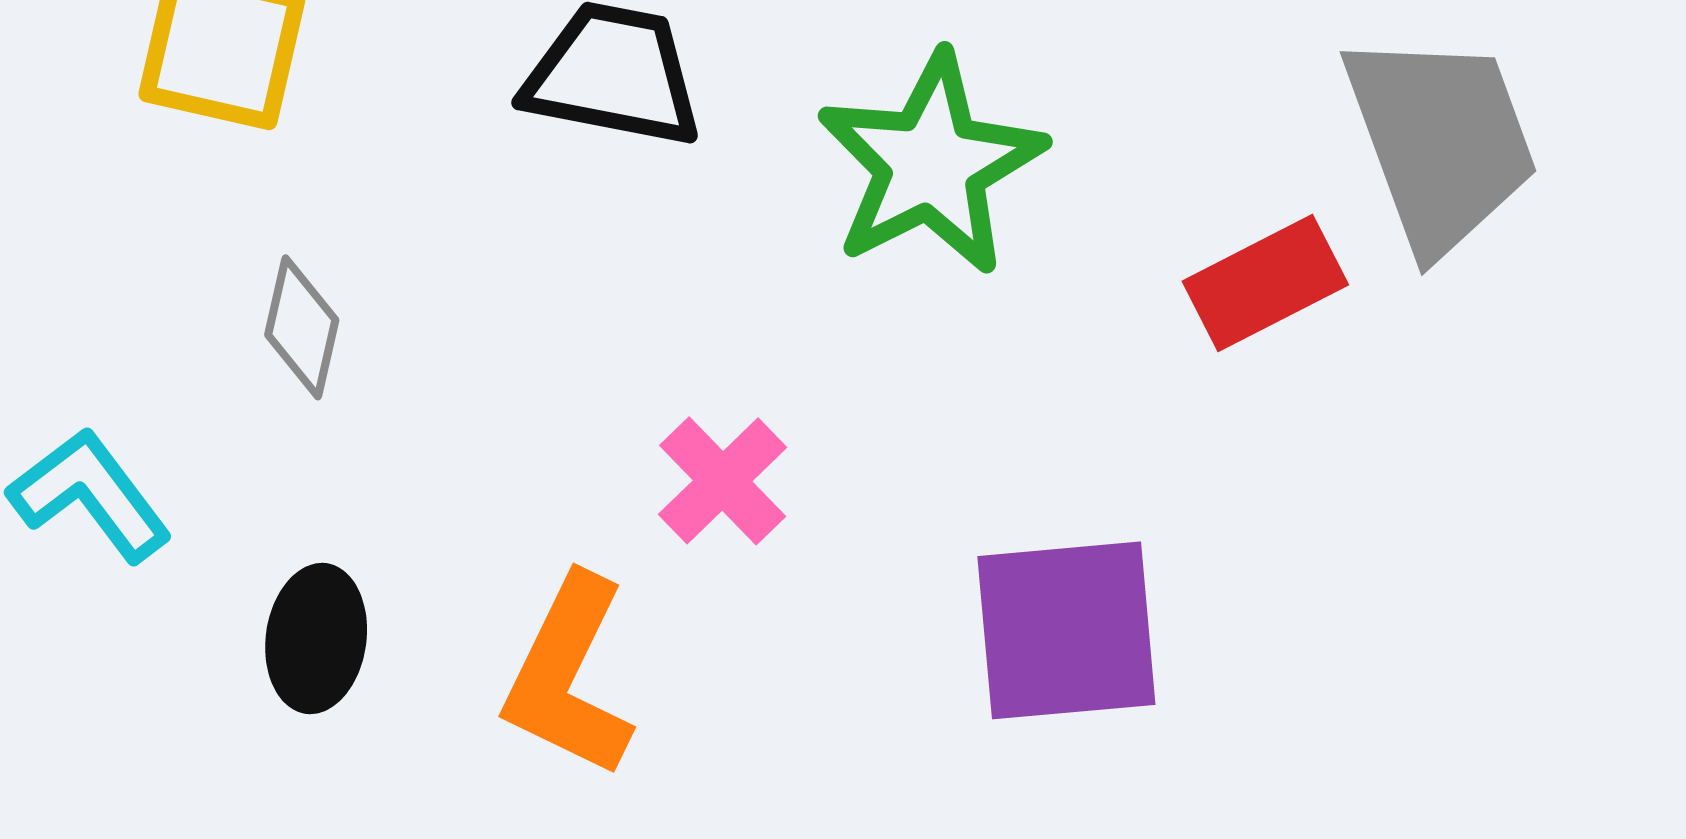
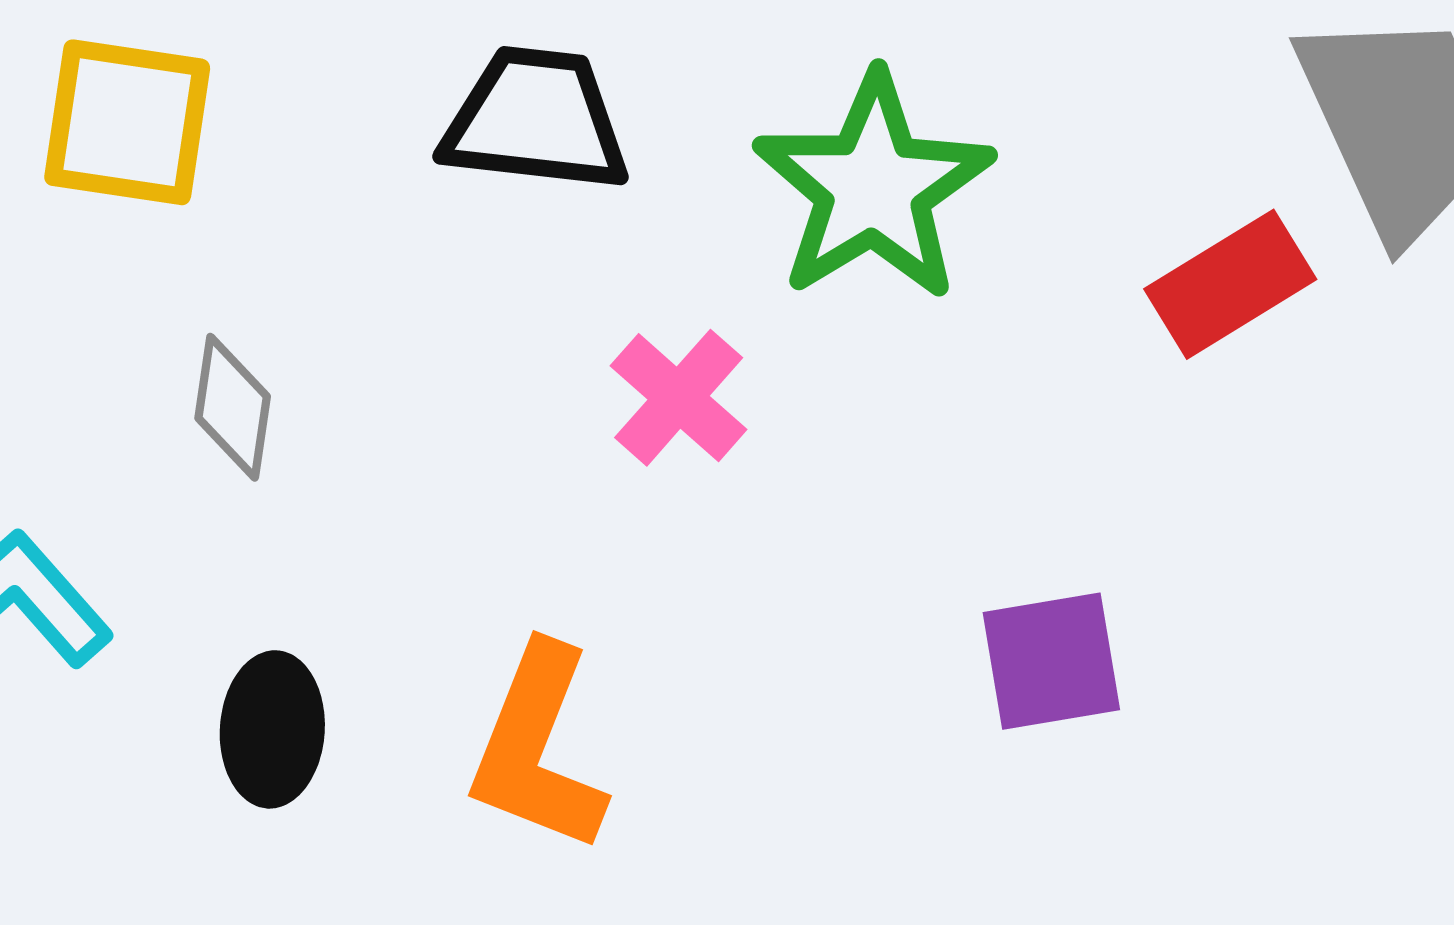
pink cross: (723, 481) -> (679, 398), moved
purple square: (1066, 630) -> (1051, 661), size x0.7

